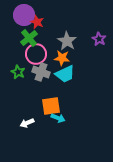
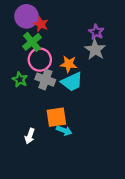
purple star: (99, 39) -> (96, 32), moved
gray star: (67, 41) -> (95, 50), moved
white arrow: (27, 123) -> (30, 136), turned -48

